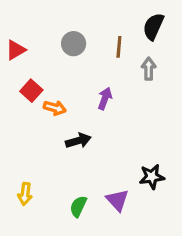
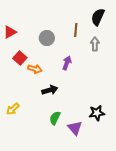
gray circle: (74, 44) -> (47, 38), moved
yellow arrow: (25, 194) -> (13, 109), moved, turned 40
green semicircle: (78, 206) -> (55, 118), moved

